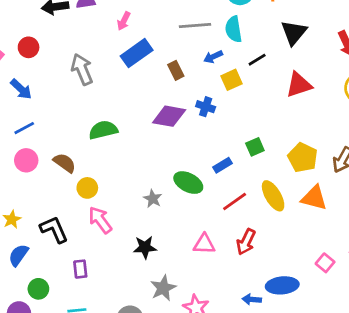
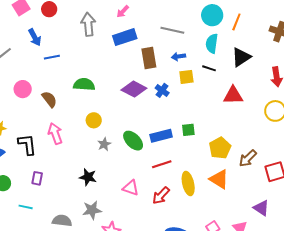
cyan semicircle: (234, 29) -> (212, 43), moved
black line: (257, 60) -> (209, 68), turned 32
gray arrow: (82, 69) -> (88, 24), moved
brown rectangle: (176, 70) -> (149, 58), size x1.5
blue line: (24, 128) -> (52, 57), moved
blue rectangle: (222, 165) -> (161, 136), size x1.5
yellow circle: (87, 188) -> (94, 120), moved
yellow ellipse: (273, 196) -> (188, 183), moved
pink arrow: (100, 220) -> (55, 134), moved

